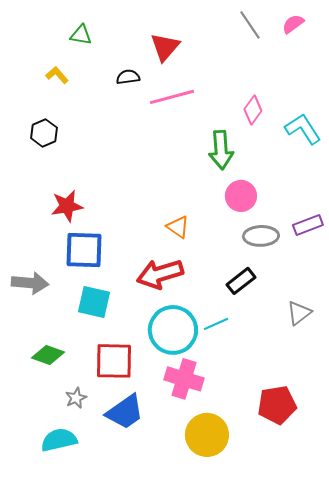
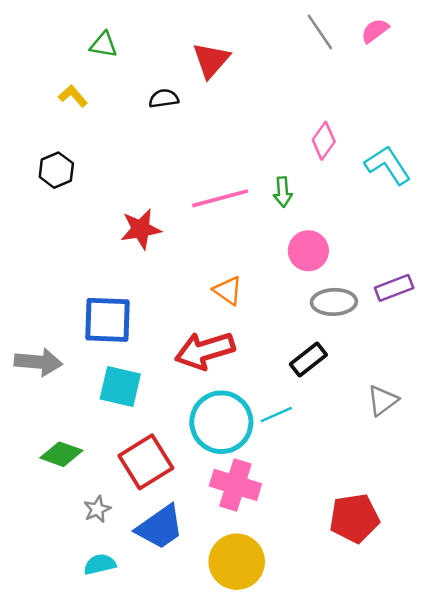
pink line: (172, 97) -> (220, 198), moved
green arrow: (221, 150) -> (283, 192), size x0.6
red star: (67, 206) -> (141, 229), moved
red square: (114, 361) -> (146, 462), turned -33
yellow circle: (207, 435) -> (237, 562), moved
cyan semicircle: (59, 440) -> (100, 564), moved, size x0.7

